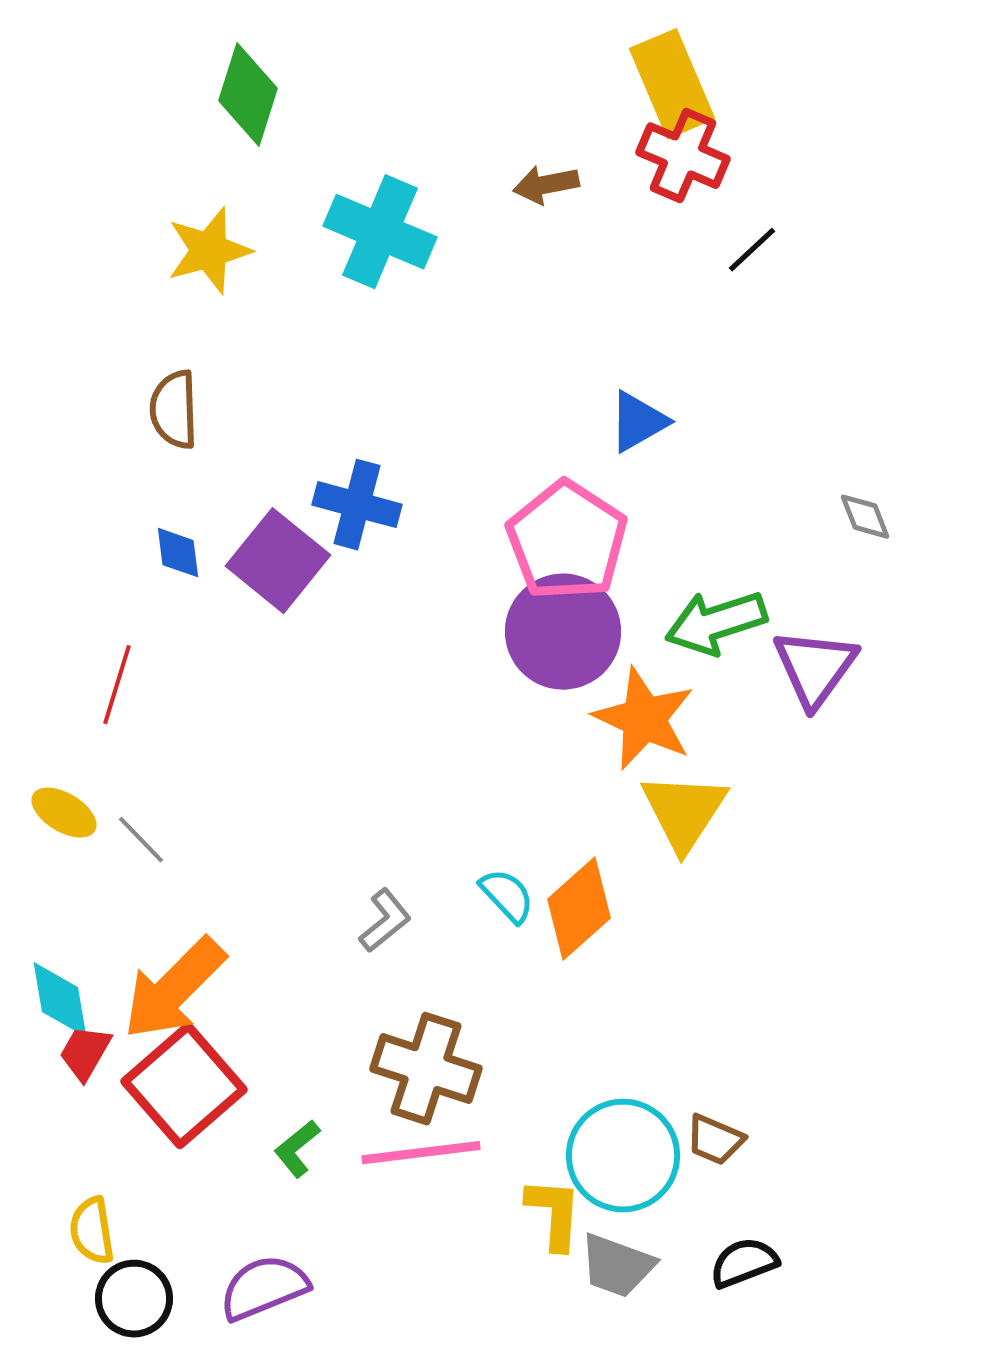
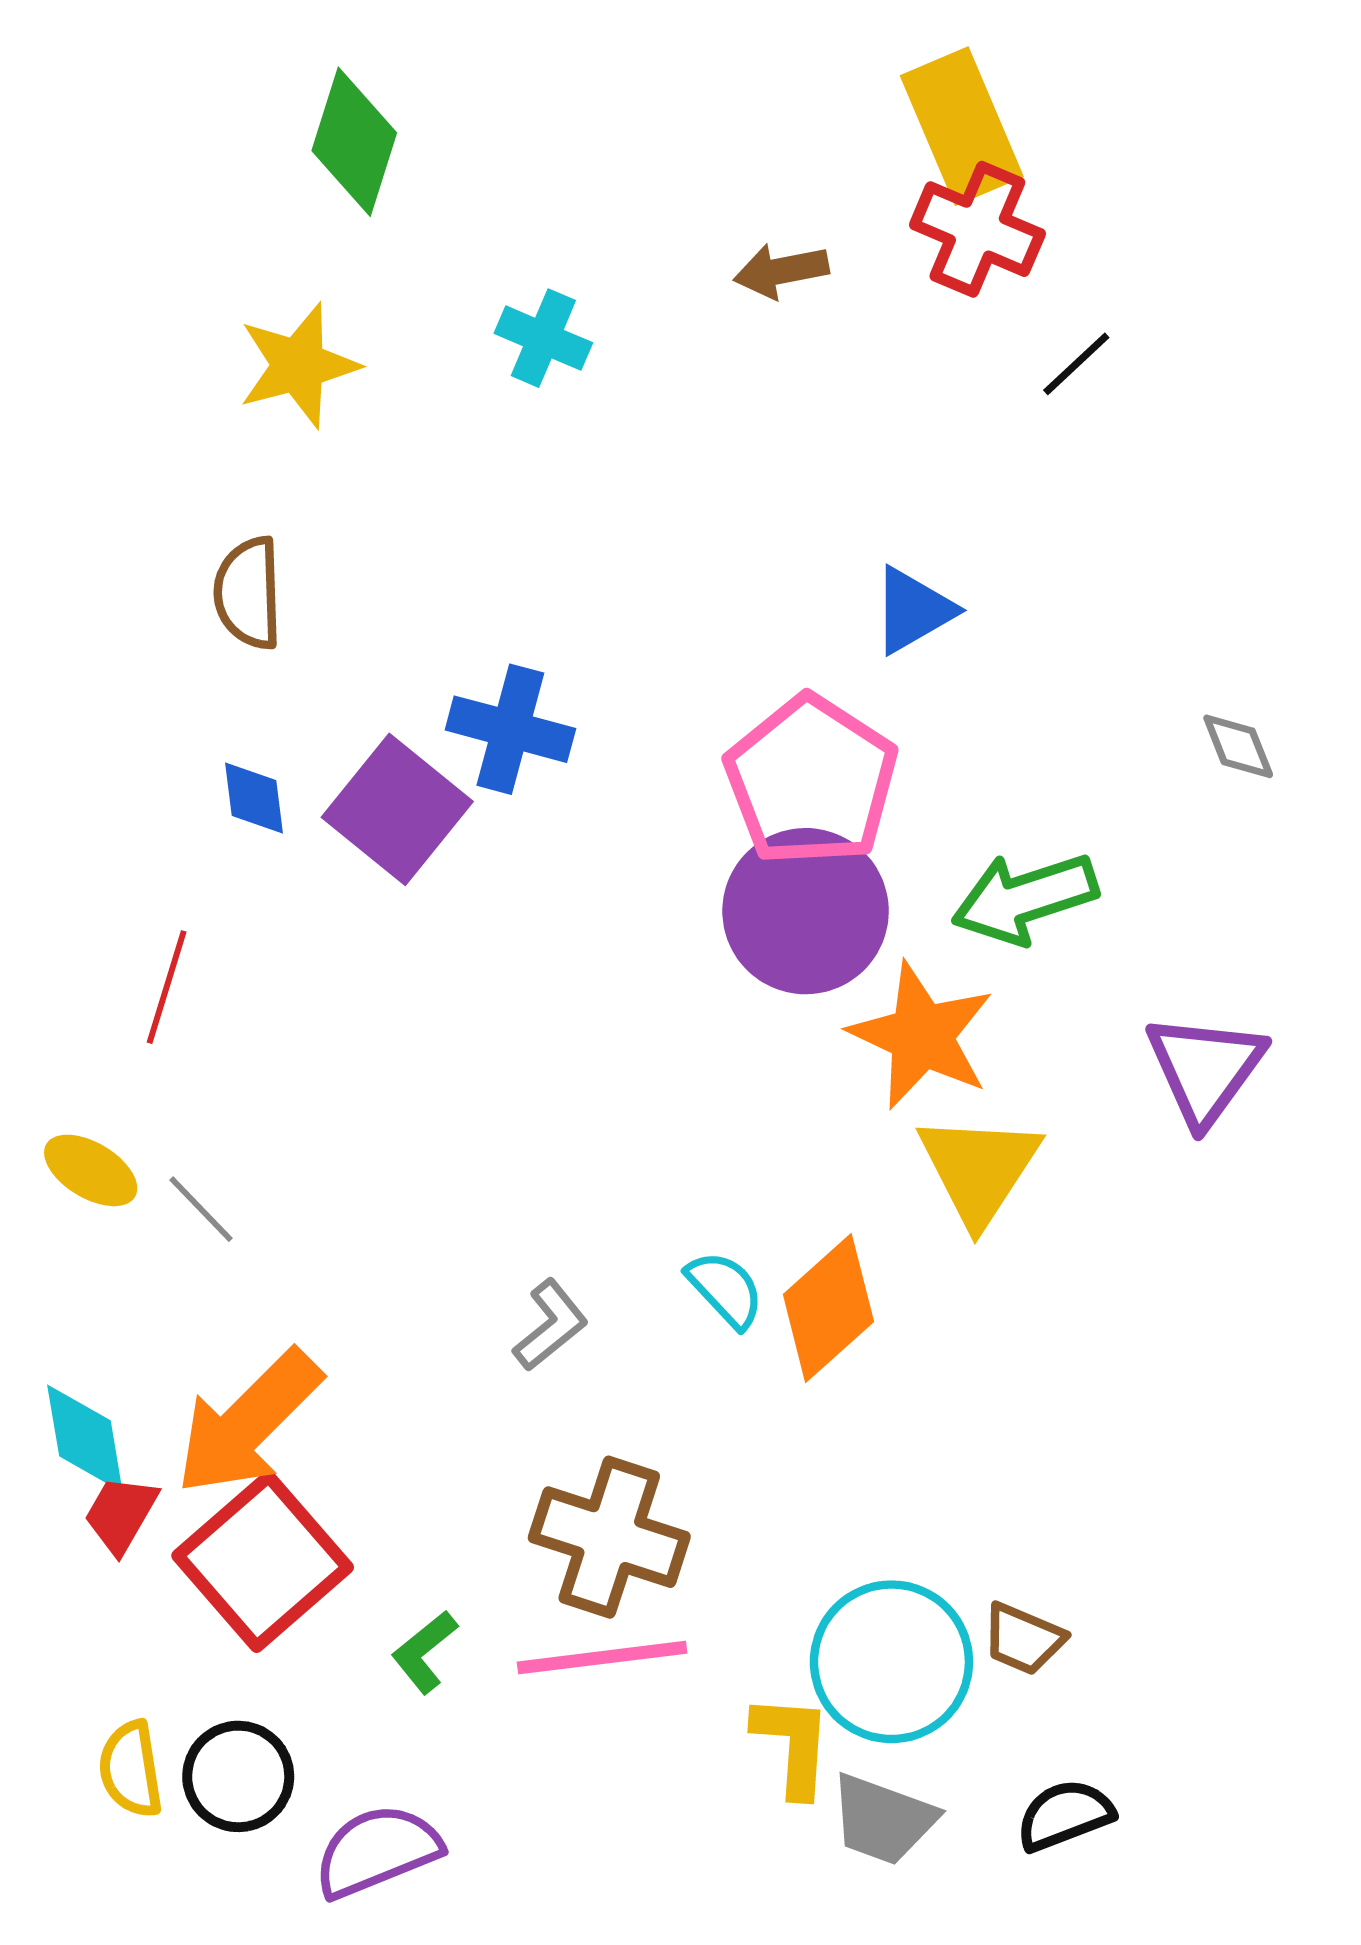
cyan cross: (380, 232) -> (543, 338), size x0.6
purple triangle: (815, 668) -> (1205, 1069), moved
black circle: (134, 1299) -> (238, 1776), moved

